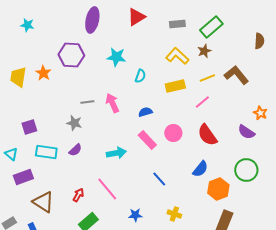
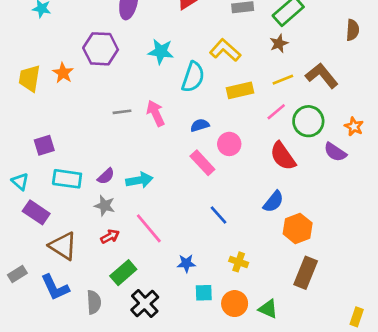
yellow L-shape: (177, 56) -> (225, 50), moved
cyan semicircle: (140, 76) -> (193, 77), size x1.6
gray star: (74, 123) -> (105, 206), moved
pink circle: (173, 133) -> (229, 144), moved
cyan arrow: (116, 153) -> (139, 180), moved
green circle: (246, 170) -> (308, 121), moved
purple rectangle: (23, 177) -> (36, 212), turned 54
red arrow: (78, 195) -> (110, 236), turned 32

